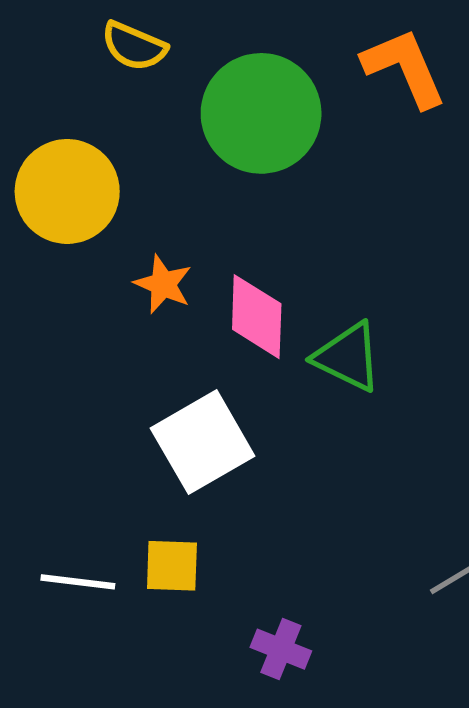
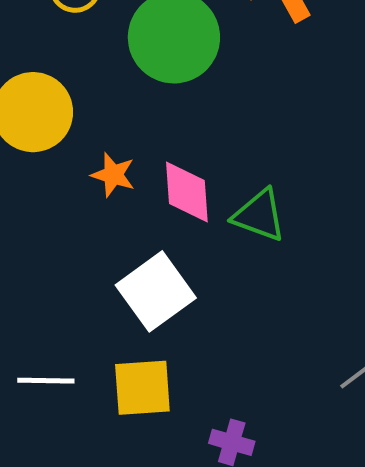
yellow square: (172, 566) -> (142, 388), size x1.4
white line: (78, 582) -> (46, 381), moved

